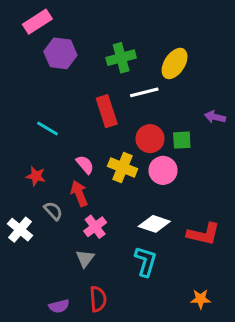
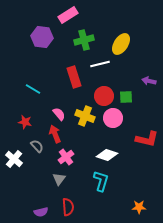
pink rectangle: (37, 22) -> (68, 15), moved
red L-shape: (203, 234) -> (147, 139), moved

